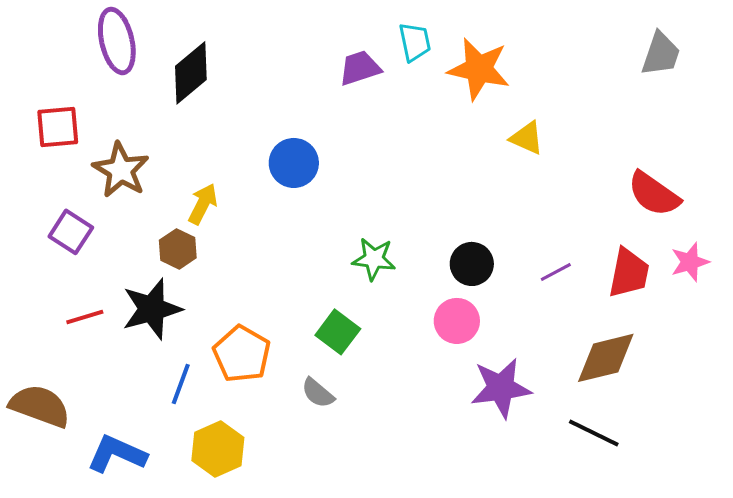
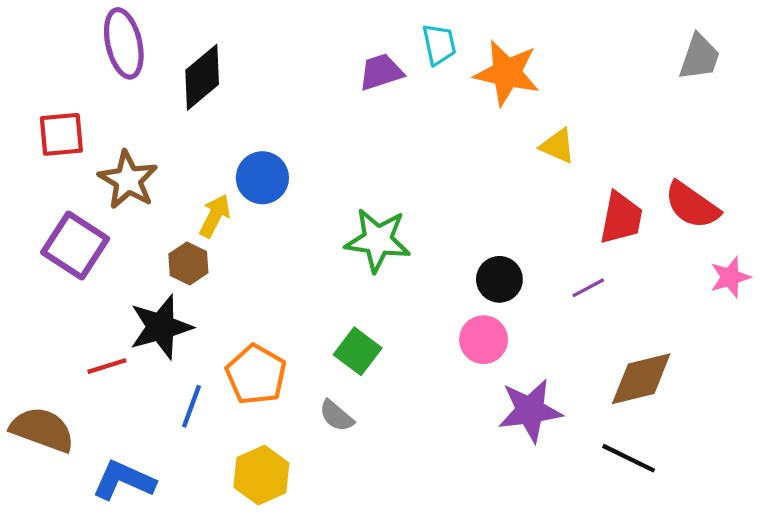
blue circle: (294, 163) -> (262, 178), moved
purple square: (71, 232) -> (75, 245), size x1.4
green star: (374, 259) -> (378, 240), moved, size x1.4
red trapezoid: (629, 273) -> (621, 218), moved
red line: (85, 317) -> (107, 366), moved
yellow hexagon: (218, 449) -> (261, 475), moved

